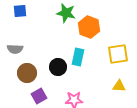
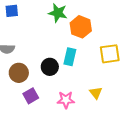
yellow triangle: (119, 86) -> (96, 93), moved, turned 48

